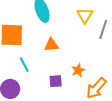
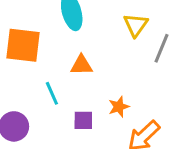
cyan line: (24, 65) -> (52, 93), moved

